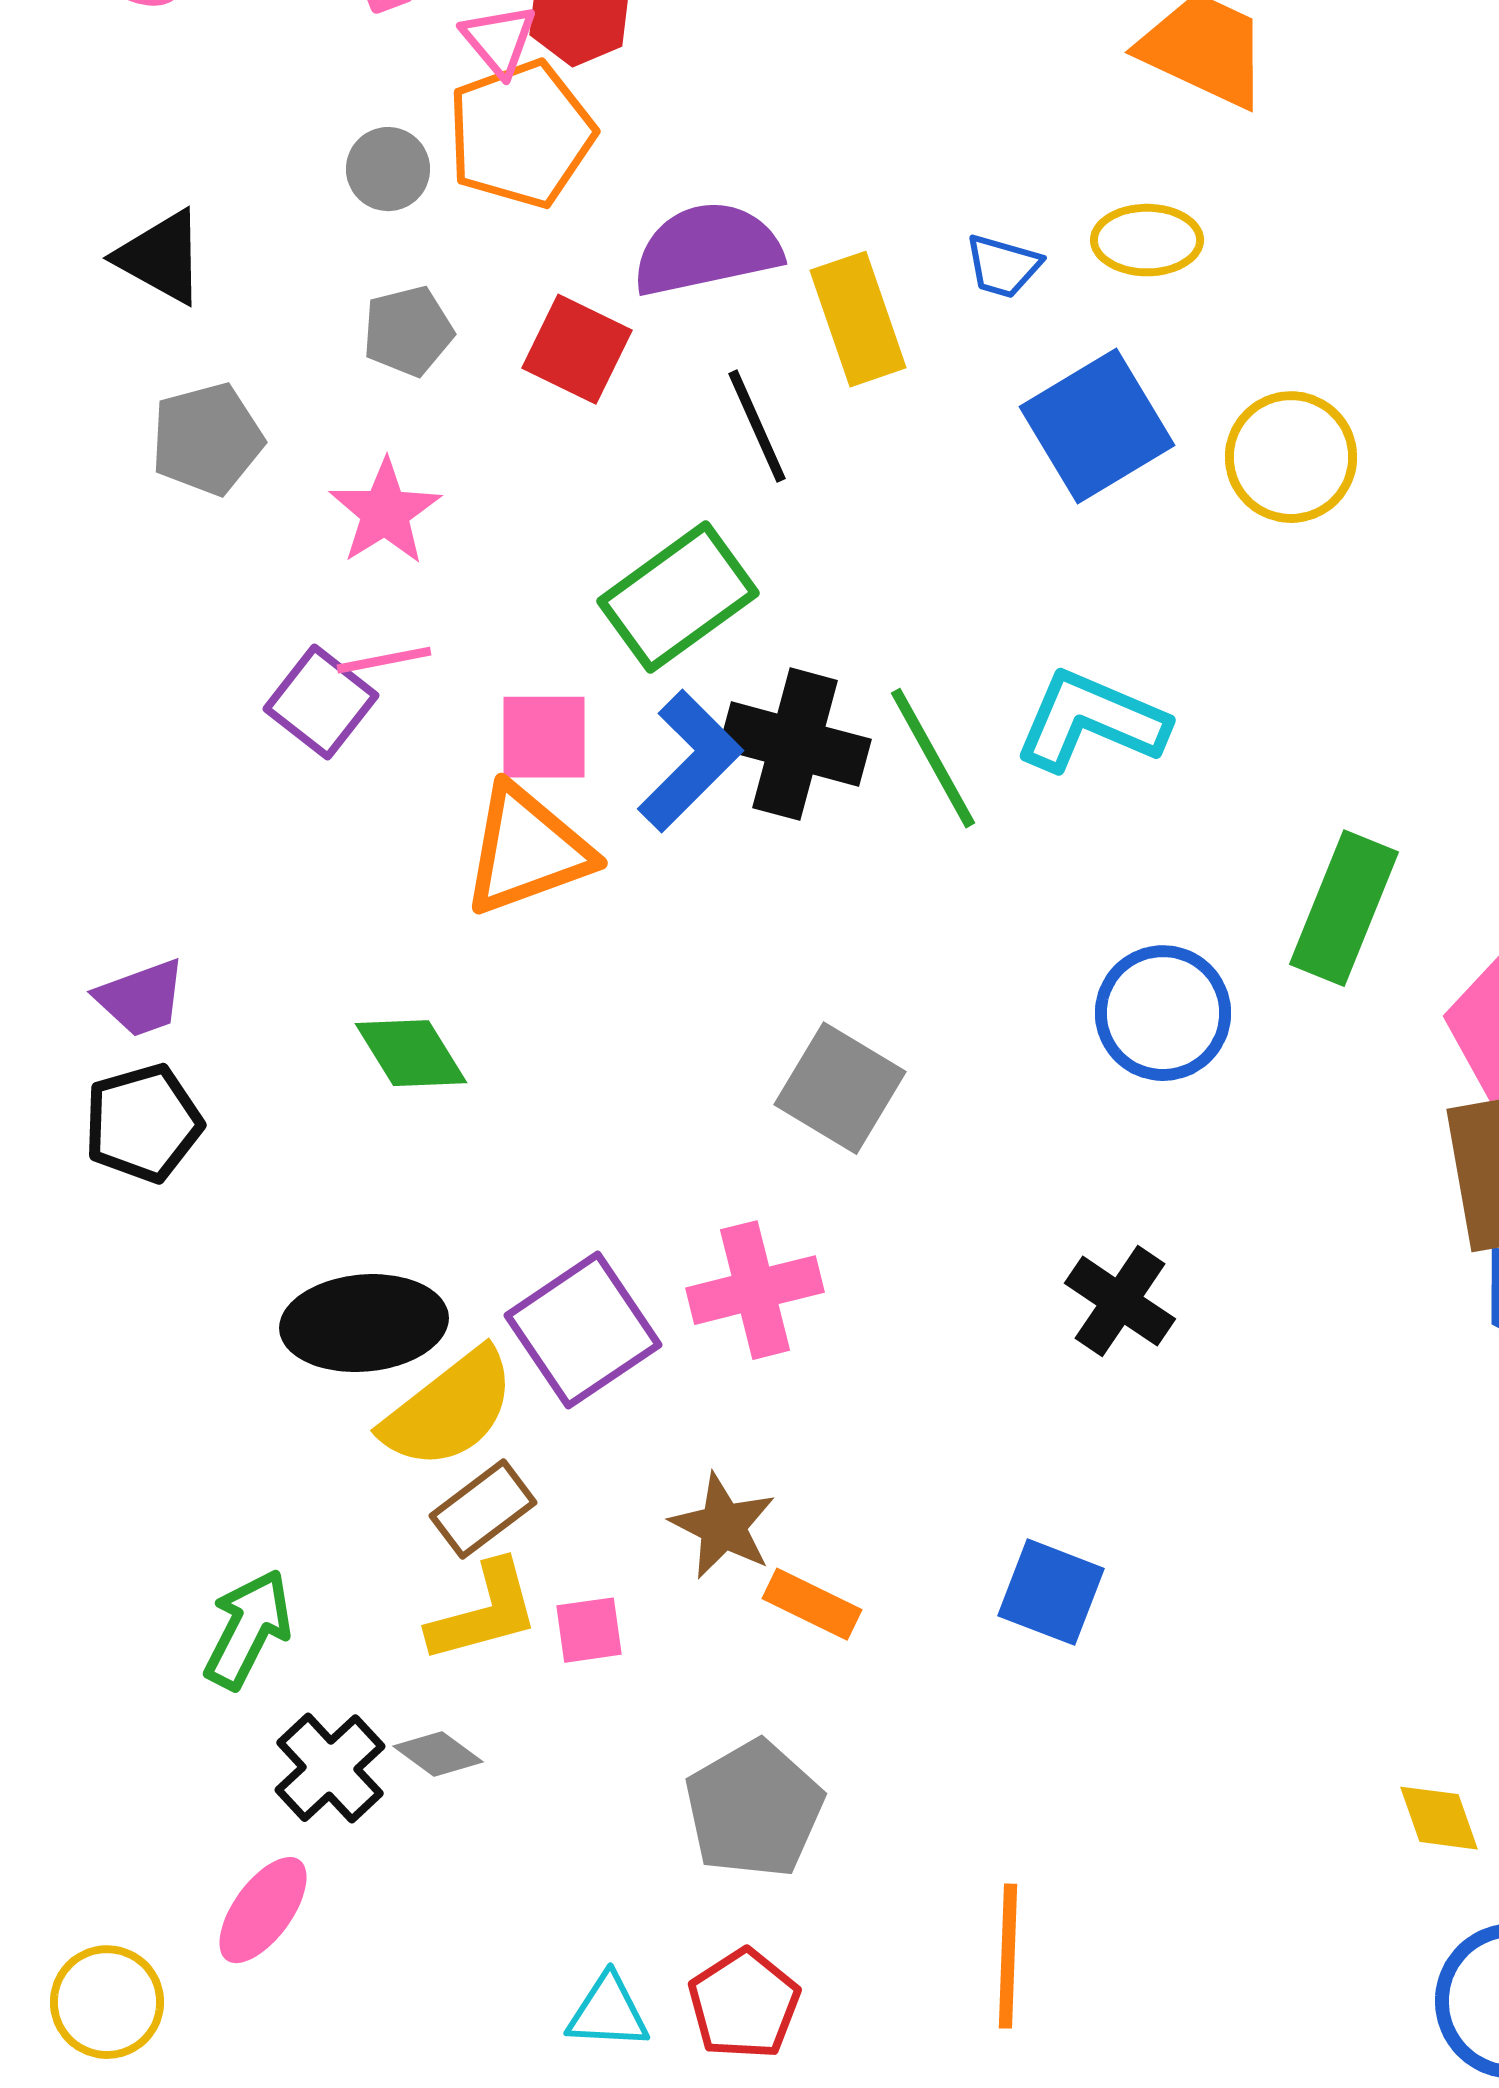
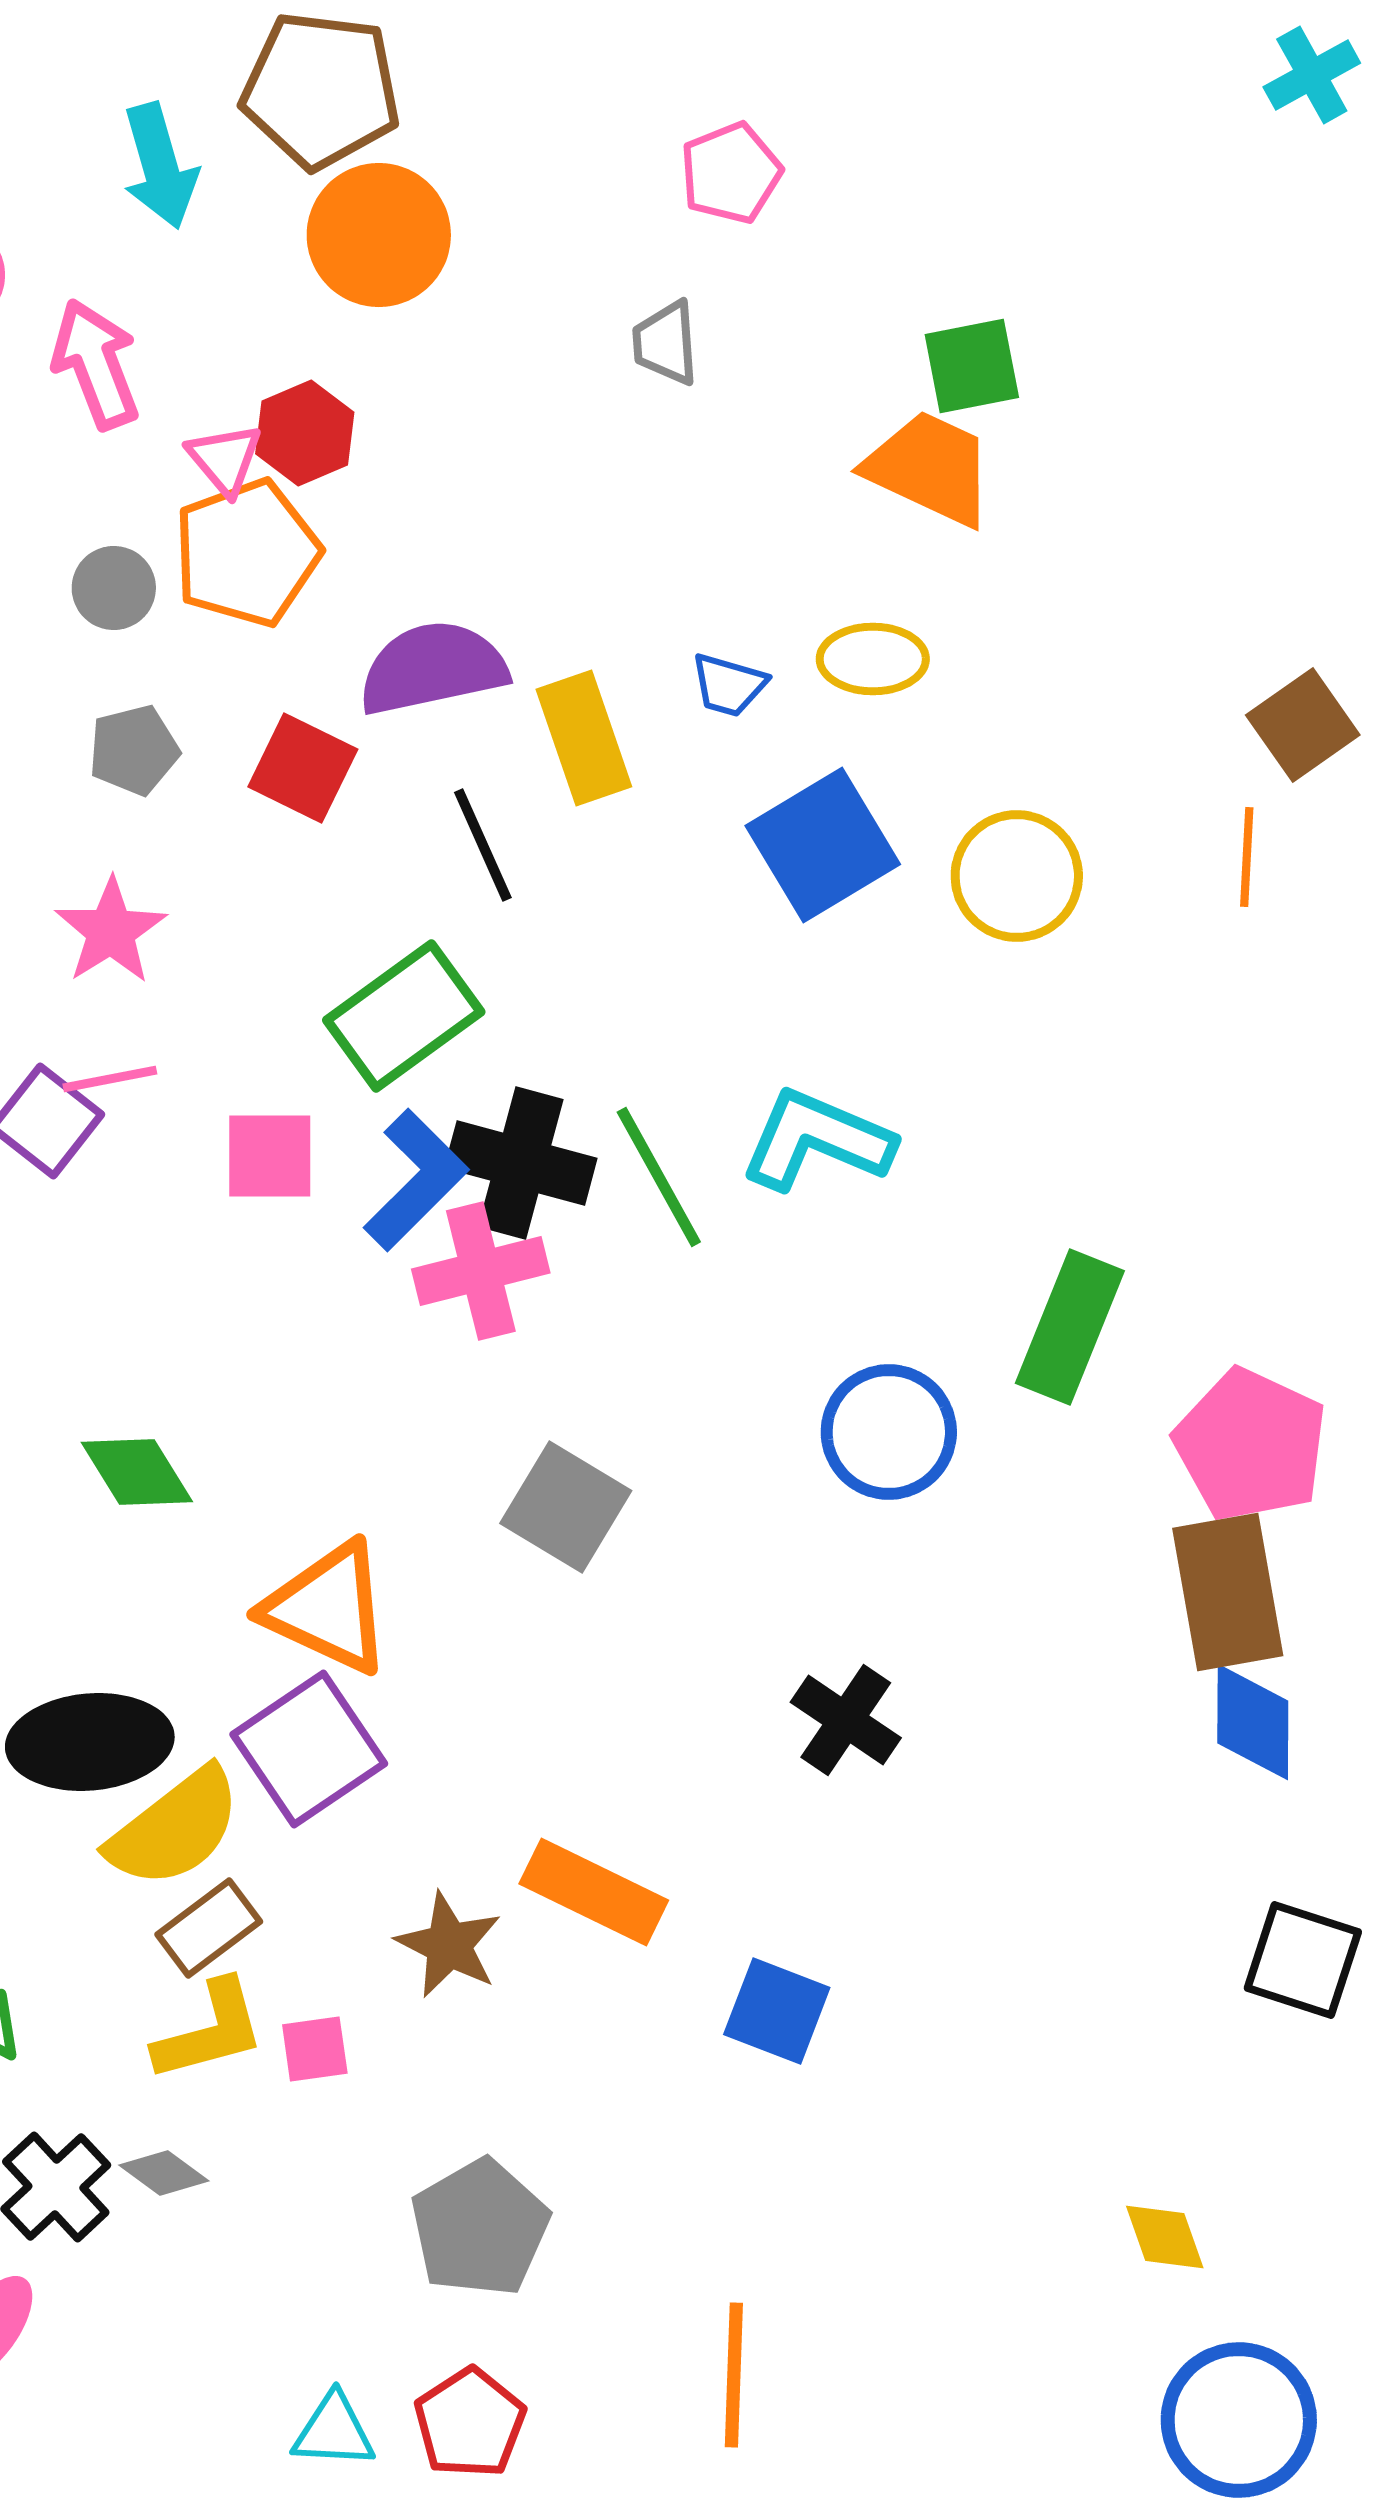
orange triangle: (527, 850) -> (328, 1608), moved, turned 45
pink cross: (755, 1290) -> (481, 1271), moved
orange rectangle: (812, 1604) -> (594, 1892), moved, size x1.5

